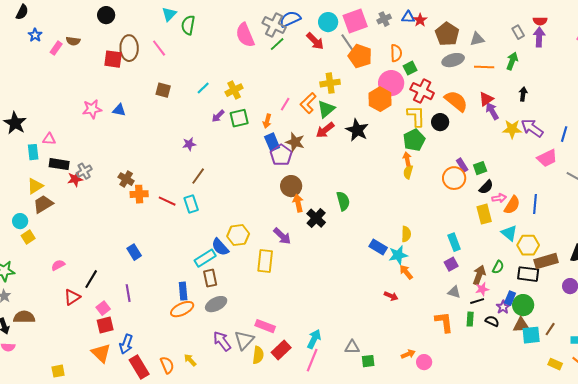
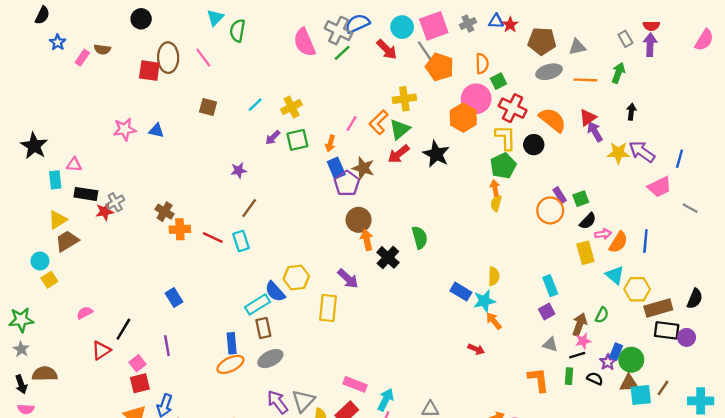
brown pentagon: (447, 34) -> (542, 41), turned -30
black rectangle: (528, 274) -> (667, 330), moved
pink rectangle: (265, 326) -> (355, 384), moved

